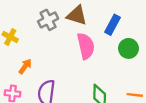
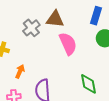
blue rectangle: (113, 25) -> (96, 16), moved

